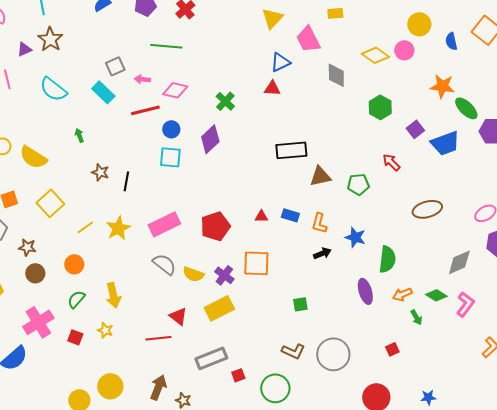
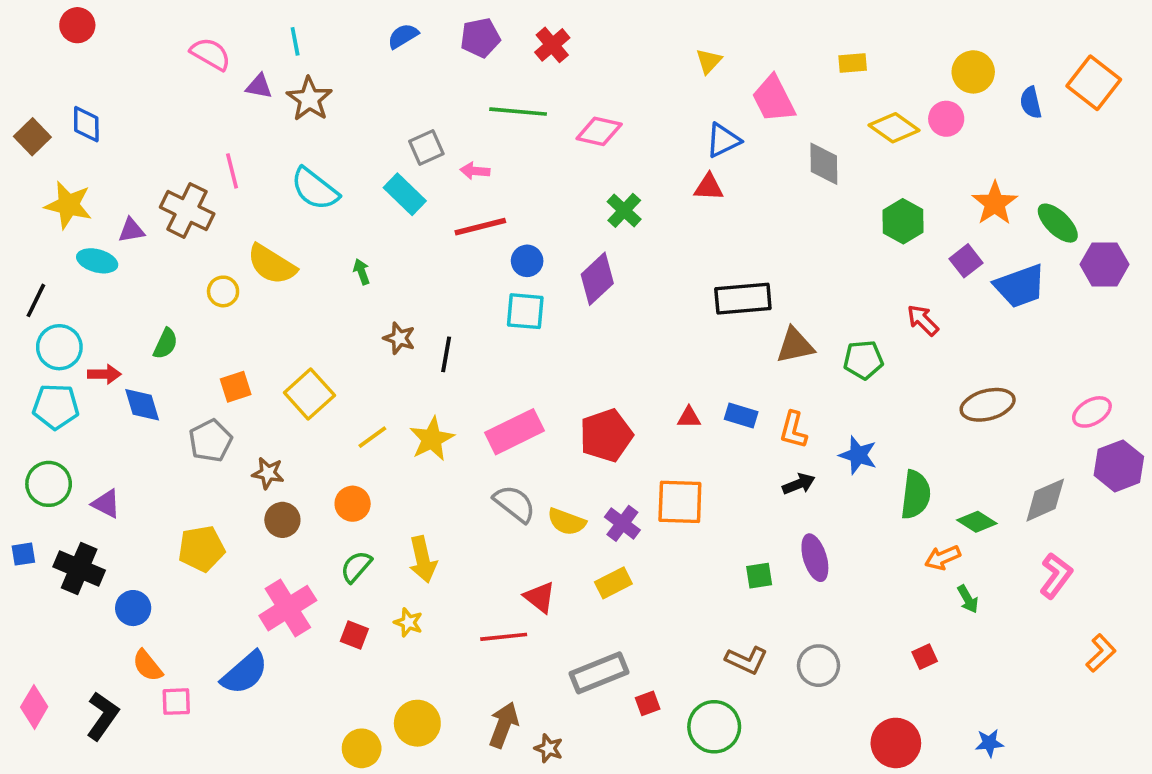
yellow rectangle: (335, 13) -> (853, 63), moved
yellow triangle: (272, 18) -> (709, 61), size x0.7
purple triangle: (24, 49) -> (259, 86), moved, turned 35
orange star: (442, 86) -> (995, 203), moved, turned 30
pink diamond: (175, 90) -> (599, 131), moved
yellow semicircle: (33, 157) -> (272, 264), moved
purple ellipse: (365, 291) -> (815, 558), moved
green diamond: (436, 295) -> (977, 522), moved
yellow rectangle: (219, 308) -> (613, 583), size x0.7
gray circle: (333, 354) -> (818, 666), size x0.7

